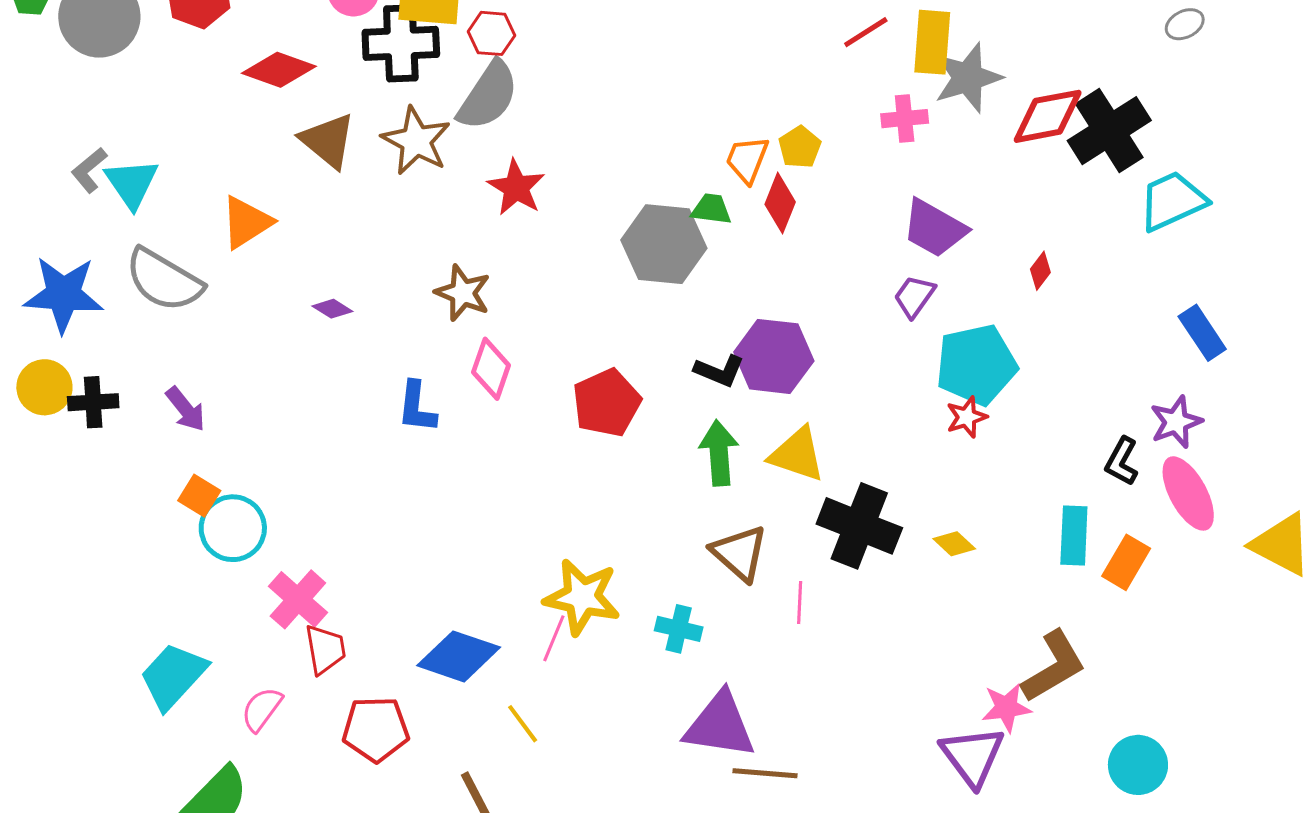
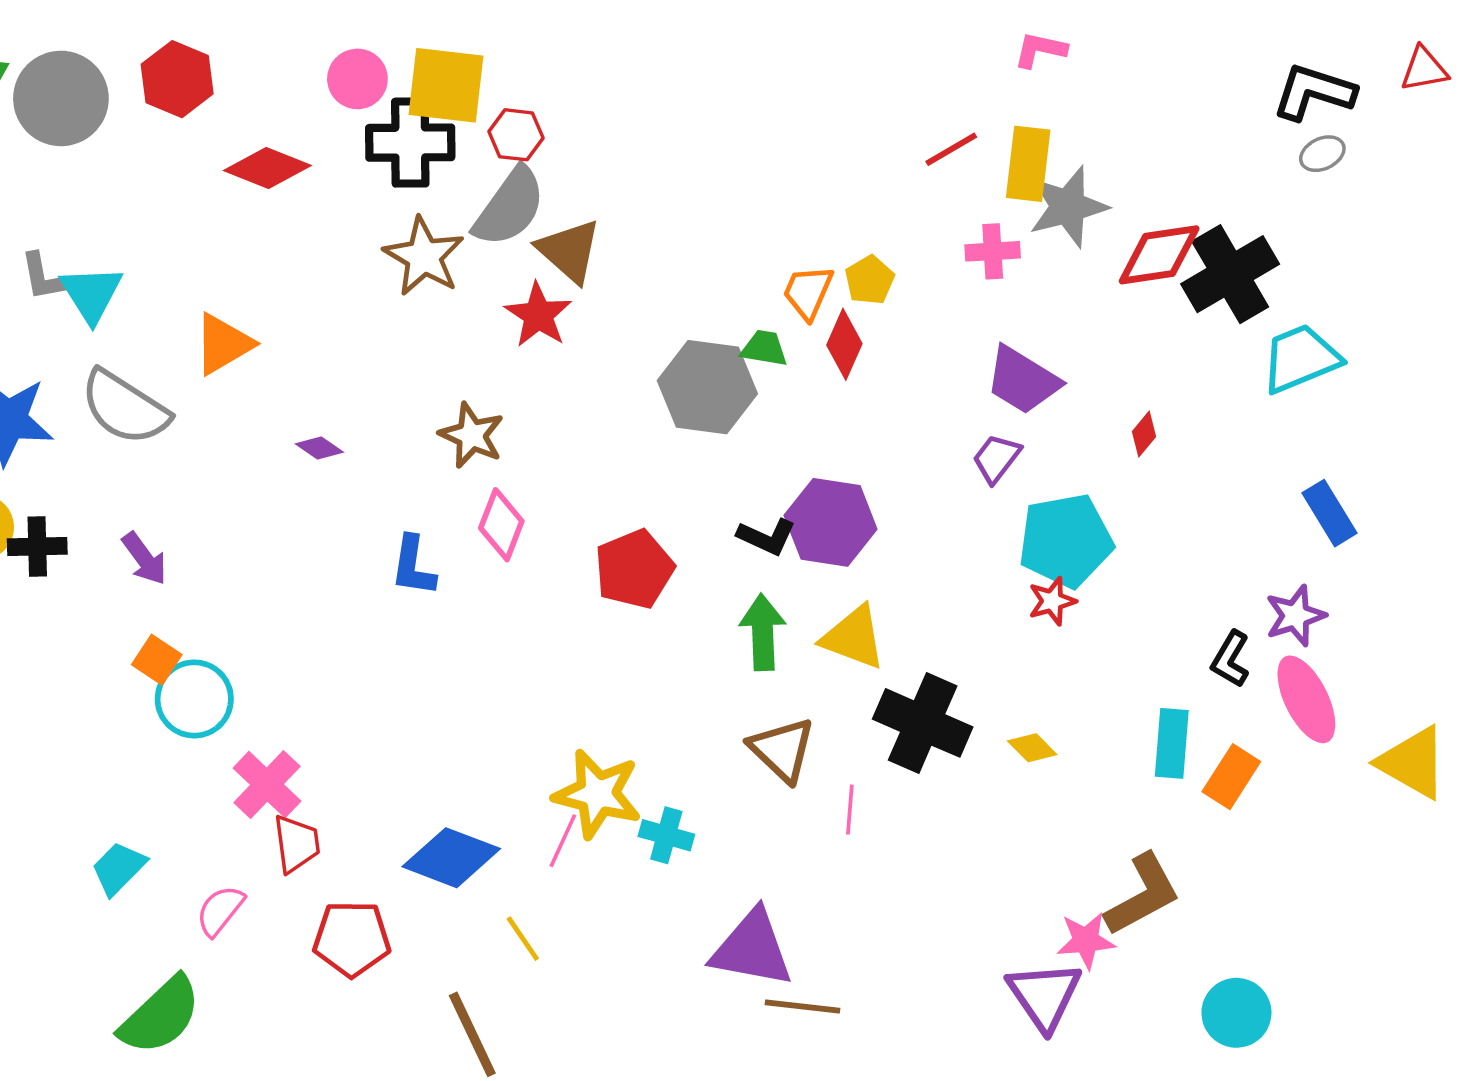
brown triangle: (328, 141) -> (569, 251), moved
gray L-shape: (89, 170) -> (42, 277), turned -63
cyan cross: (679, 629) -> (666, 835), moved
cyan trapezoid: (173, 676) -> (119, 868), size x0.7

